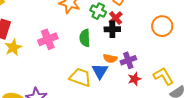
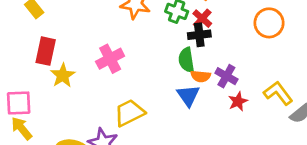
green semicircle: (85, 38) -> (186, 60), moved
purple cross: (128, 60) -> (226, 76), turned -35
yellow trapezoid: (80, 77) -> (129, 113), moved, turned -40

